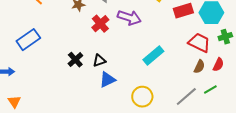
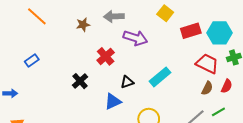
red cross: (100, 24) -> (106, 56), moved
blue rectangle: (28, 40) -> (32, 61), size x0.6
black triangle: (99, 61) -> (127, 82), moved

